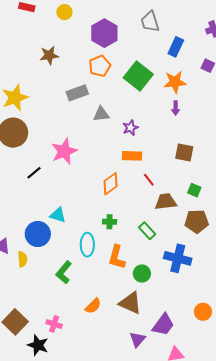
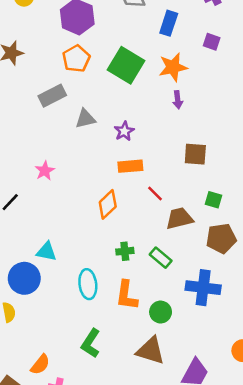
pink star: (64, 151) -> (45, 171), size x0.6
green cross: (110, 222) -> (125, 251), moved
green L-shape: (64, 272) -> (91, 343), moved
orange semicircle: (93, 306) -> (40, 364), moved

